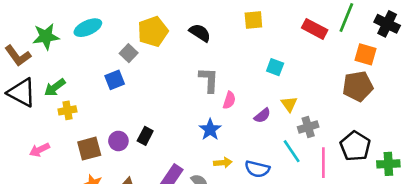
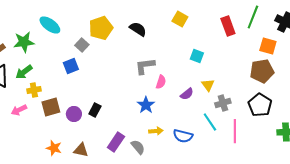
yellow square: (253, 20) -> (180, 19), turned 35
cyan ellipse: (88, 28) -> (50, 25), turned 60
red rectangle: (315, 29) -> (228, 26), turned 42
green star: (46, 37) -> (24, 42), moved
gray L-shape: (209, 80) -> (145, 66), turned -100
black pentagon: (355, 146) -> (260, 105), moved
brown square: (89, 149) -> (51, 107), moved
pink arrow: (39, 150) -> (19, 110), moved

